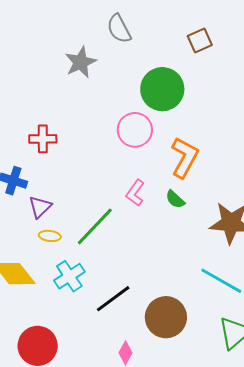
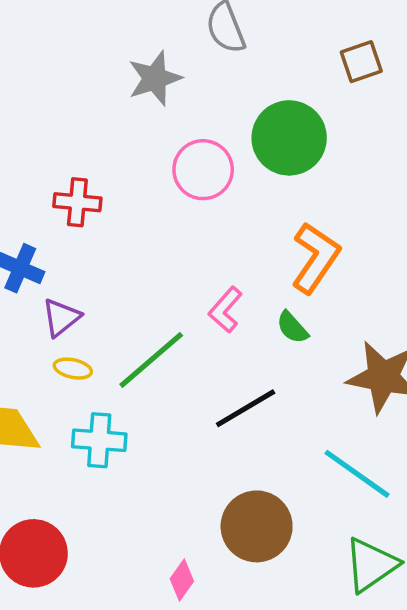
pink circle: (135, 130) -> (203, 170), moved
cyan cross: (69, 276) -> (99, 440), turned 32
black line: (113, 299) -> (246, 408), moved

